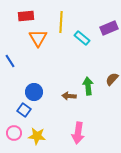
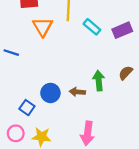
purple rectangle: (109, 28) -> (122, 30), moved
blue line: (10, 61) -> (11, 53), turned -40
blue circle: (34, 92) -> (50, 93), moved

